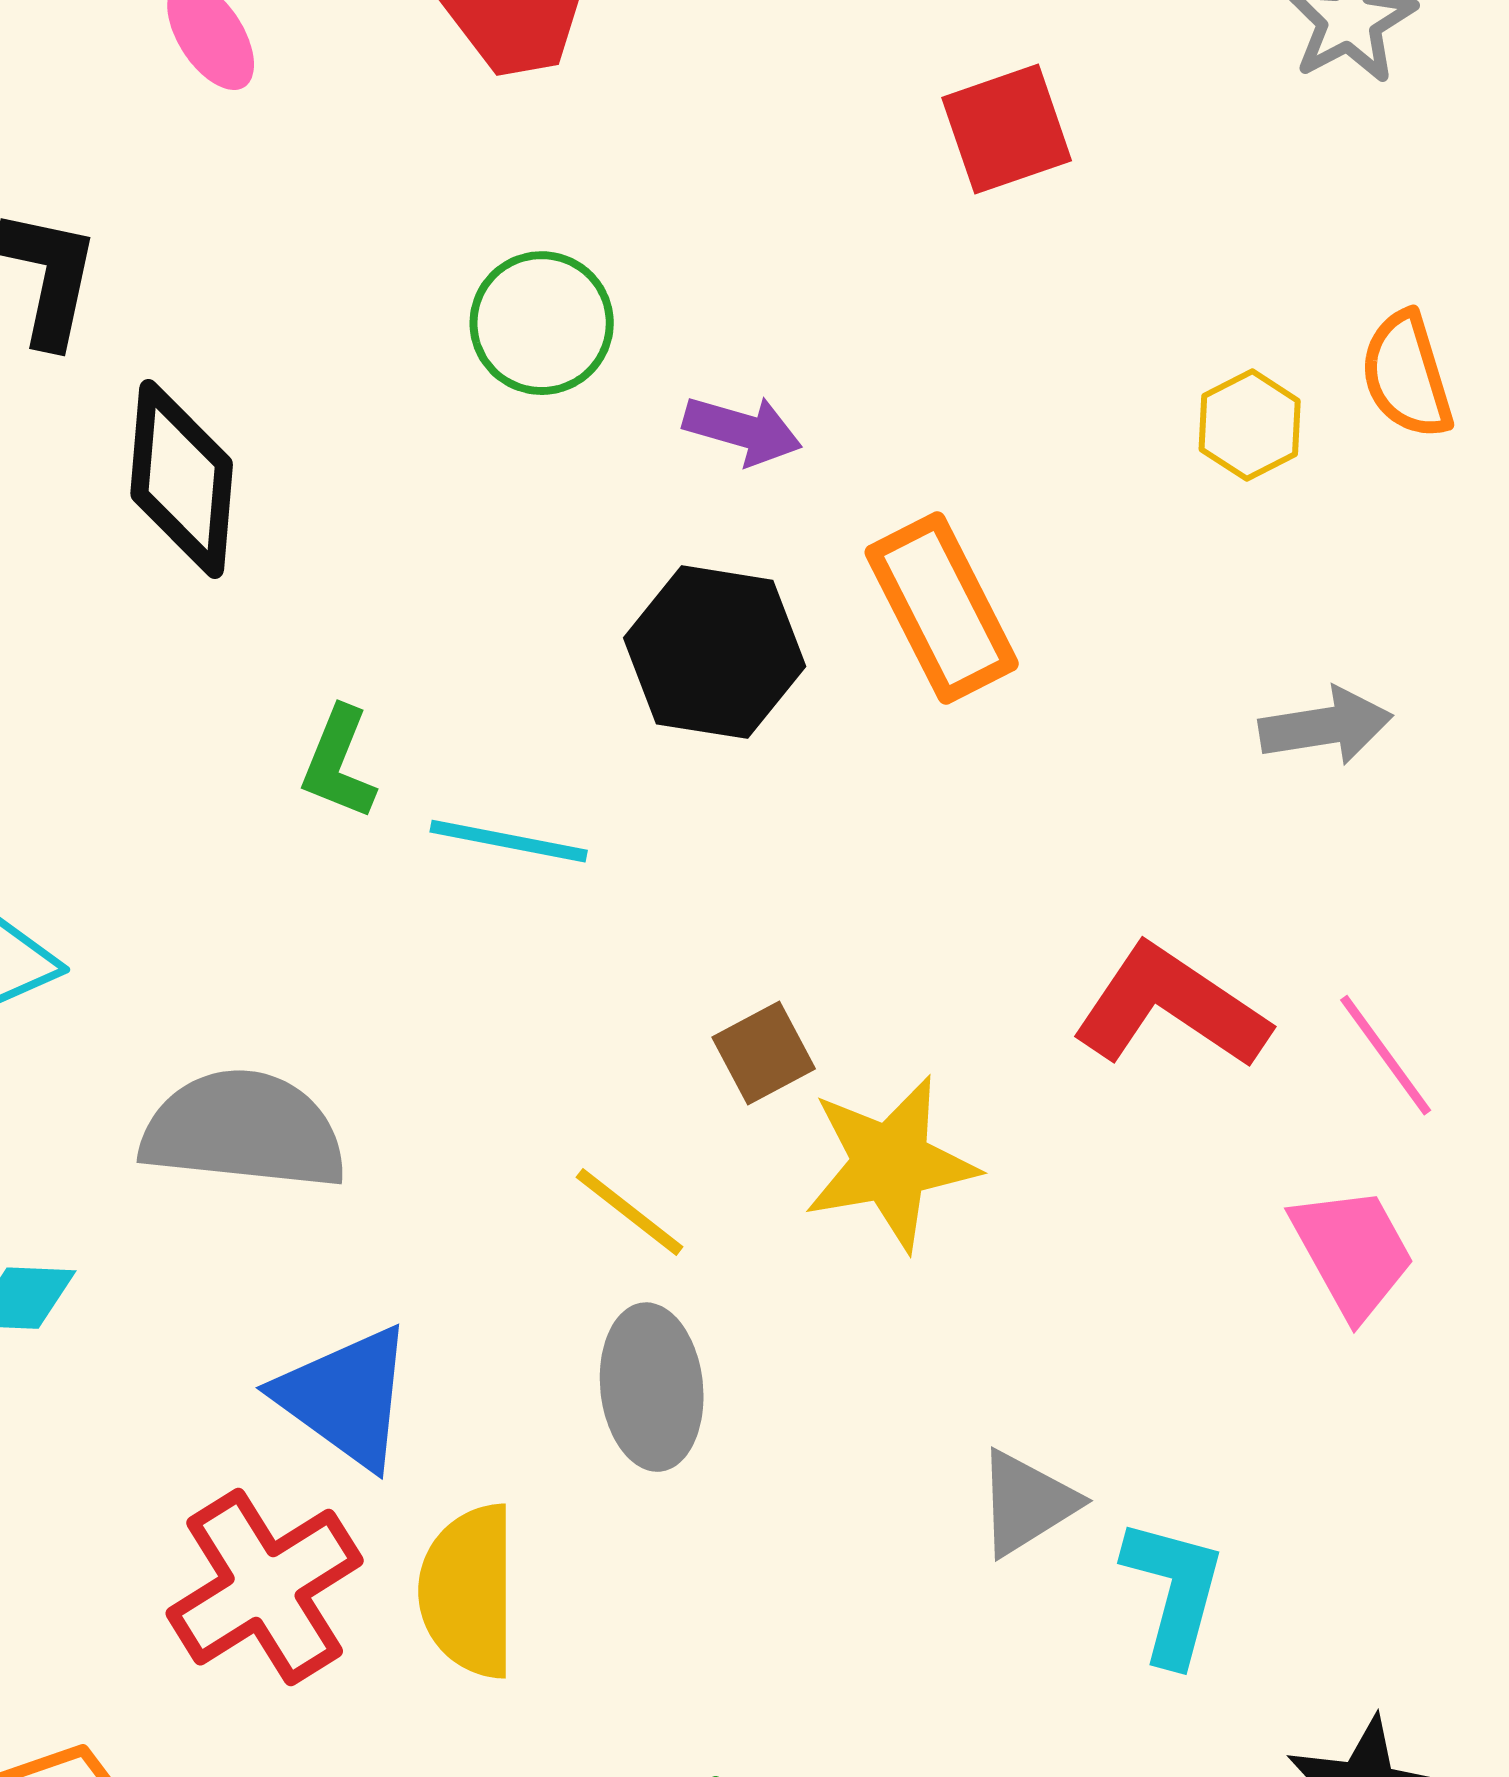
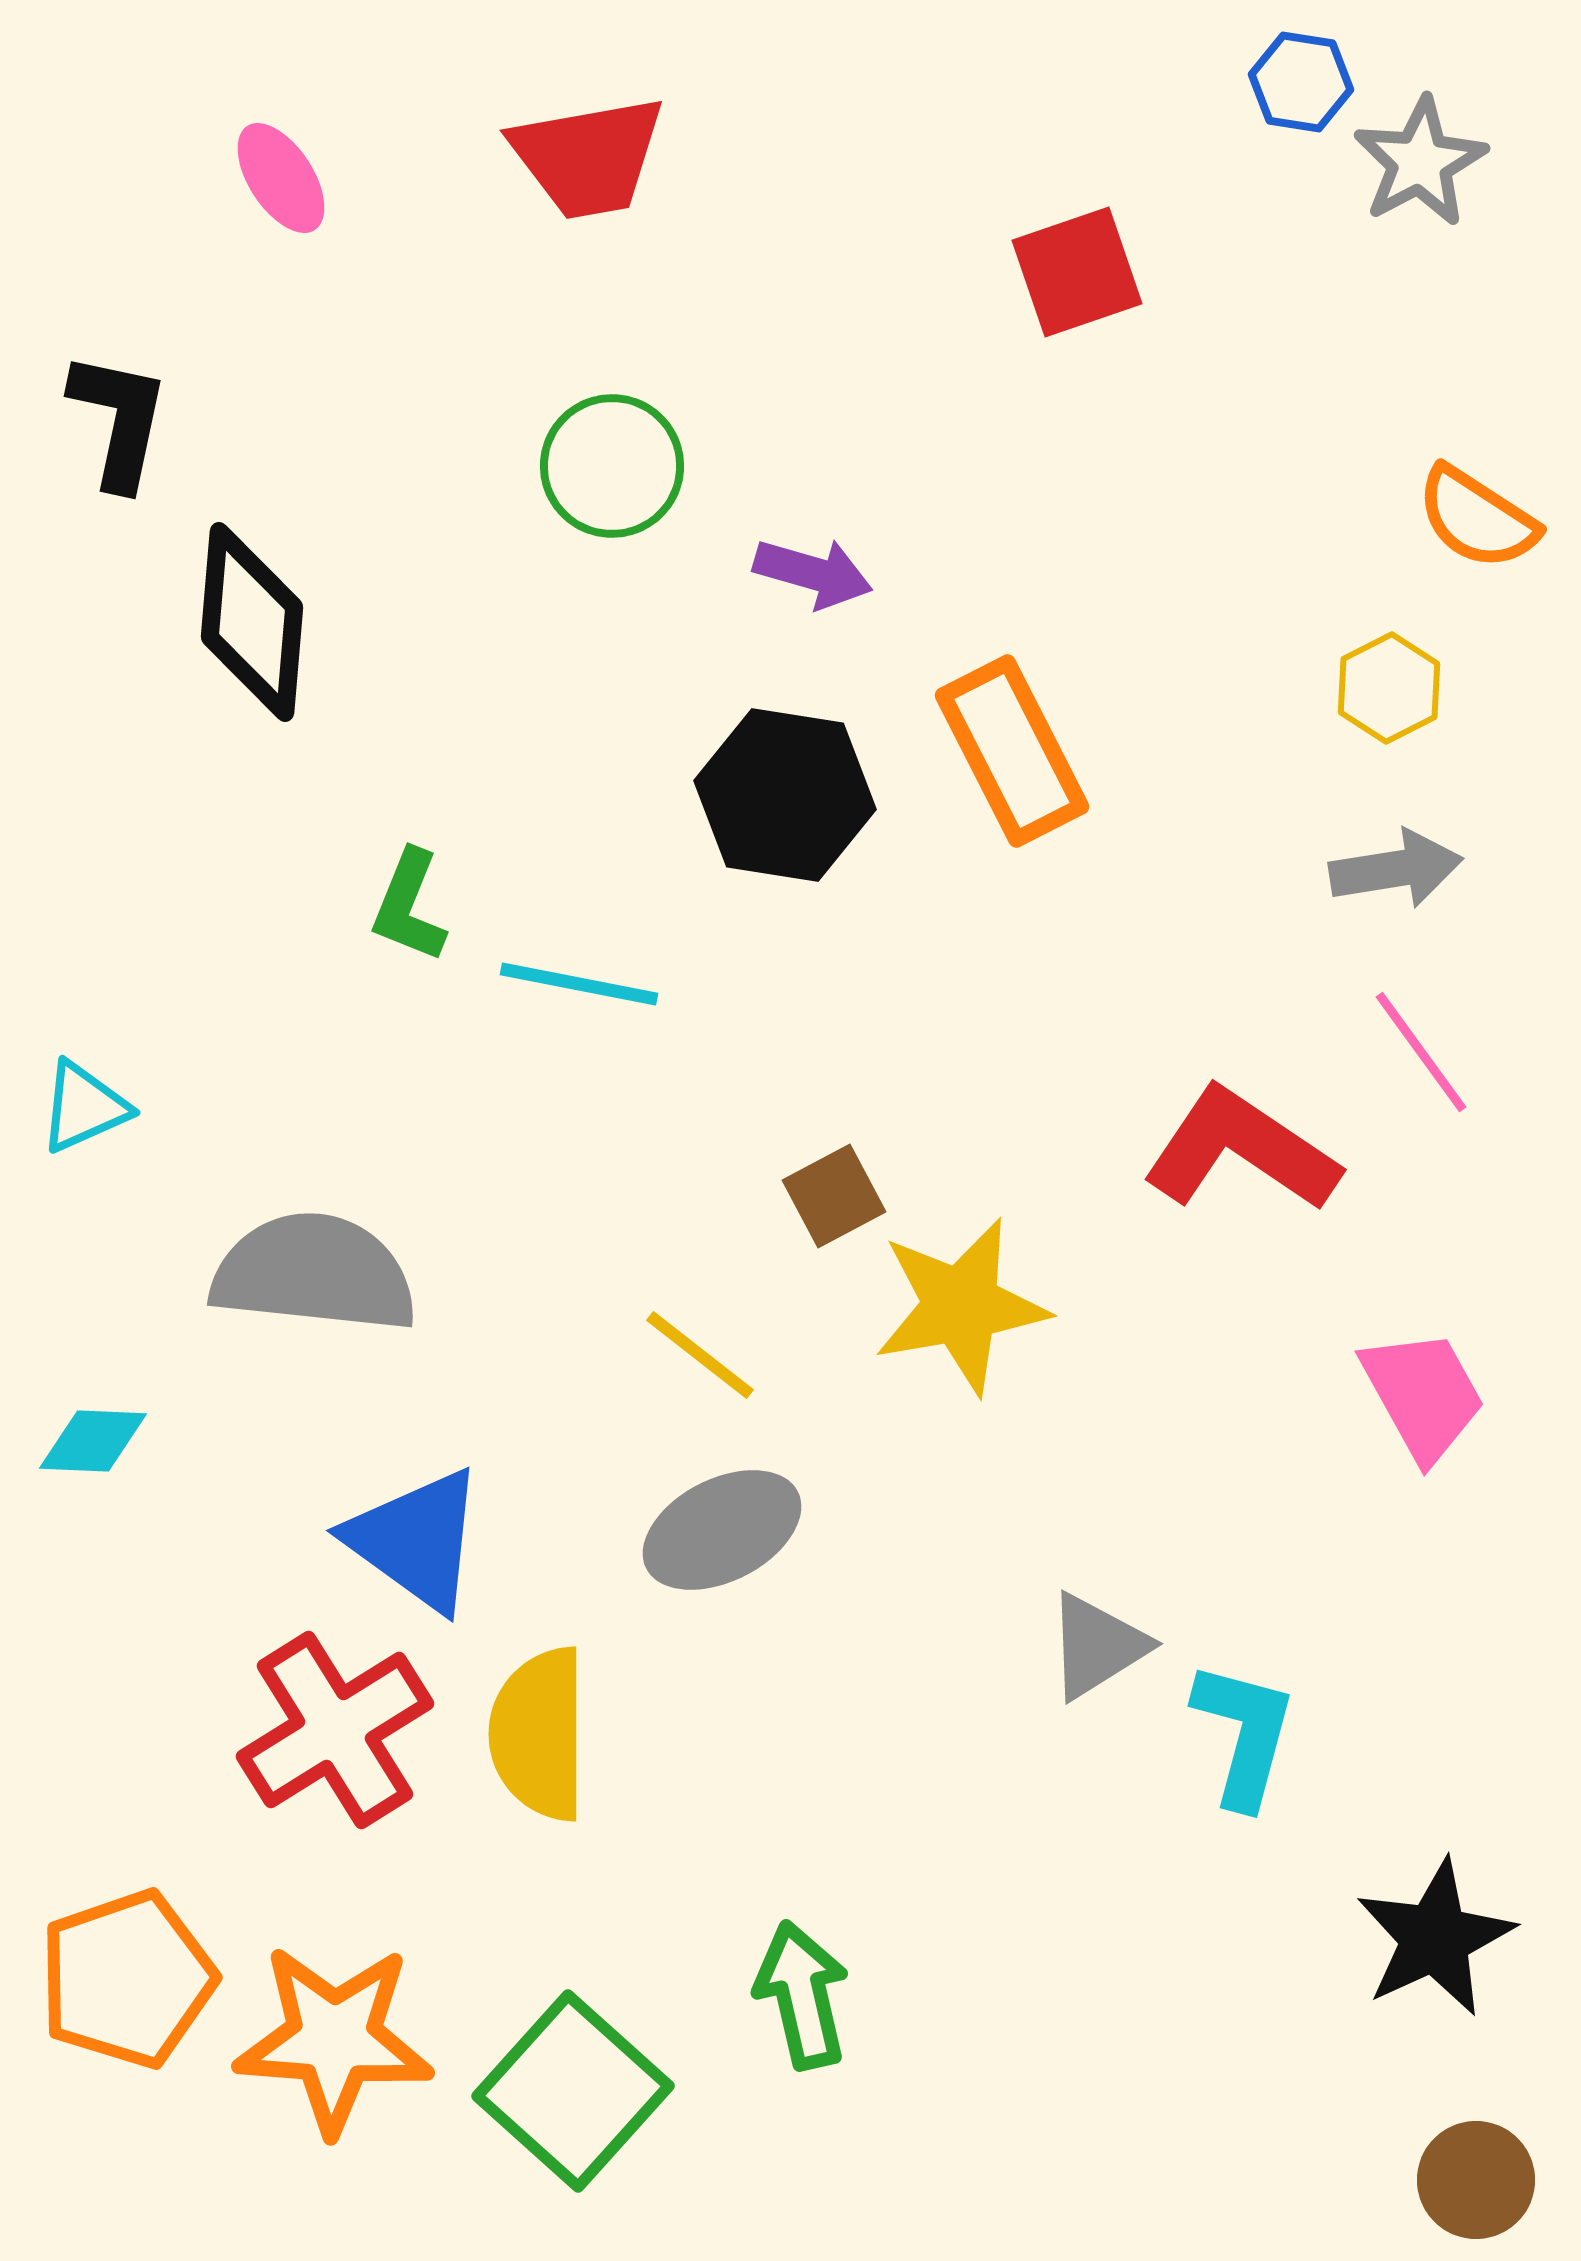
orange semicircle: (1407, 375) -> (1477, 518), turned -40
yellow hexagon: (1250, 425) -> (1389, 688), moved
pink line: (1386, 1055) -> (1421, 1052), moved
gray ellipse: (652, 1387) -> (722, 1530), turned 69

